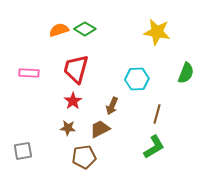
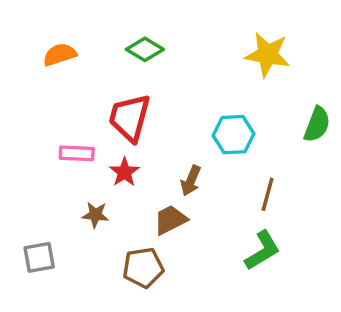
orange semicircle: (59, 30) -> (60, 55), moved
pink rectangle: (29, 73) -> (77, 153), moved
brown star: (68, 128) -> (95, 215), moved

